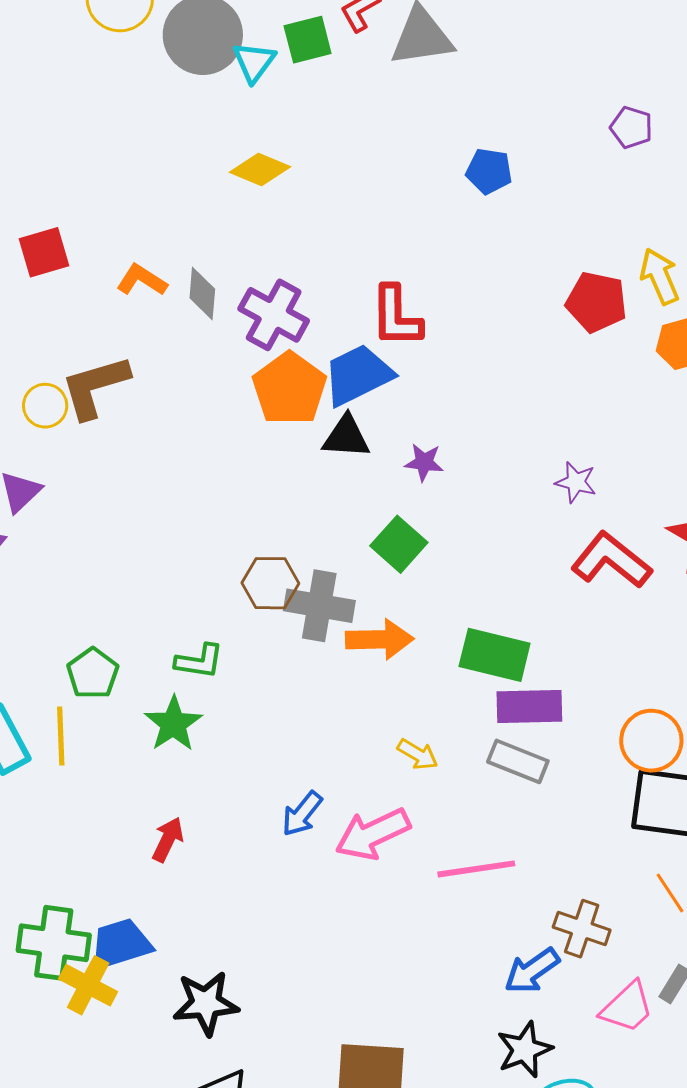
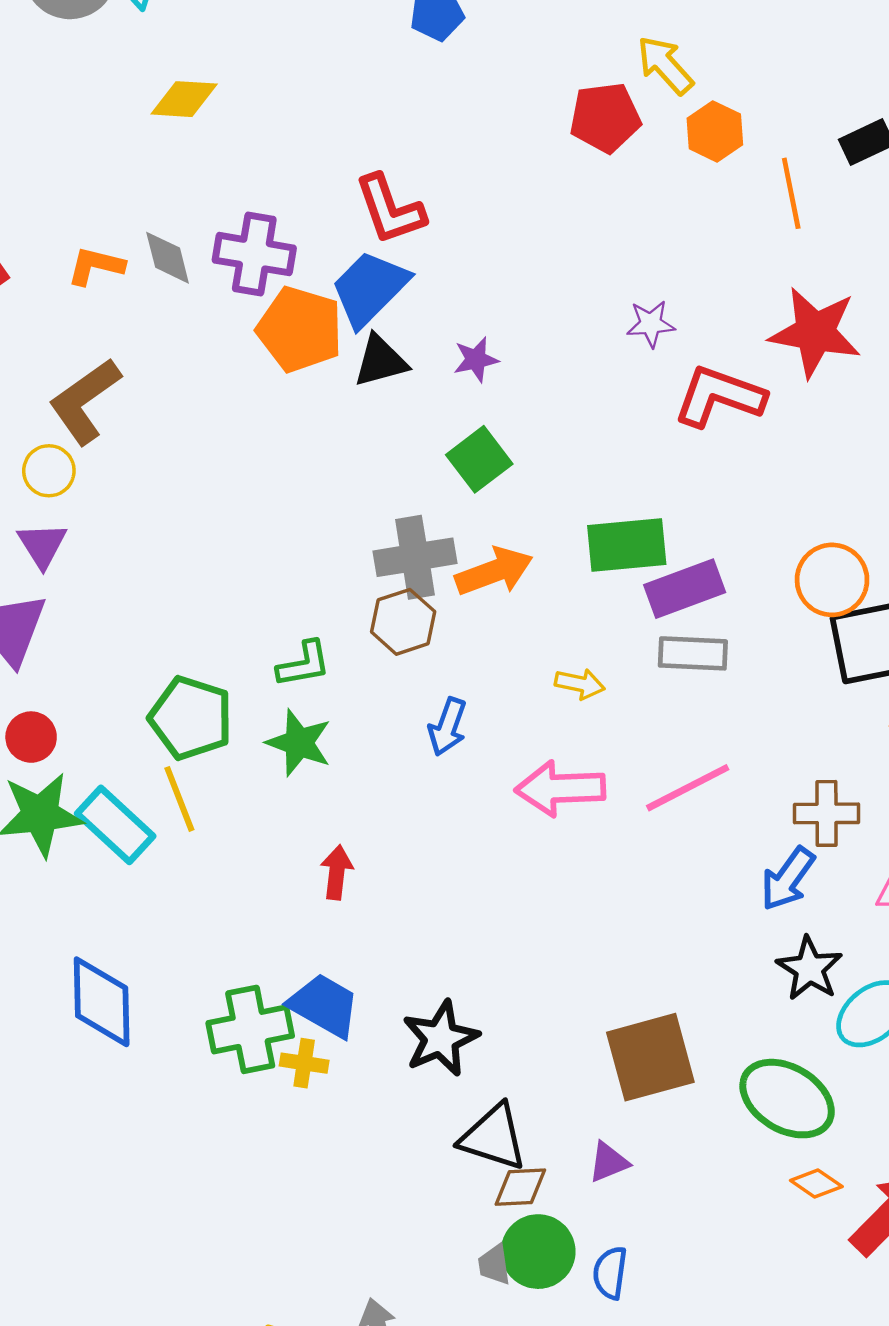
yellow circle: (45, 406) -> (49, 471), moved
green square: (399, 544) -> (479, 459), turned 30
brown hexagon: (270, 583) -> (403, 622), moved
green pentagon: (93, 673) -> (191, 718), size x1.4
blue arrow: (302, 814) -> (447, 727), moved
pink arrow: (373, 834) -> (560, 789), turned 42
blue trapezoid: (120, 944) -> (324, 1006), turned 66
yellow cross: (88, 985) -> (304, 1063), size x0.7

